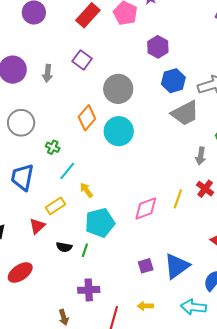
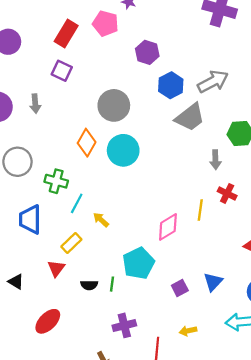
purple square: (82, 60) -> (62, 71), moved
green cross: (53, 147) -> (56, 181), size x1.5
cyan pentagon: (100, 223) -> (138, 263), moved
blue triangle: (177, 266) -> (213, 282), size x0.7

